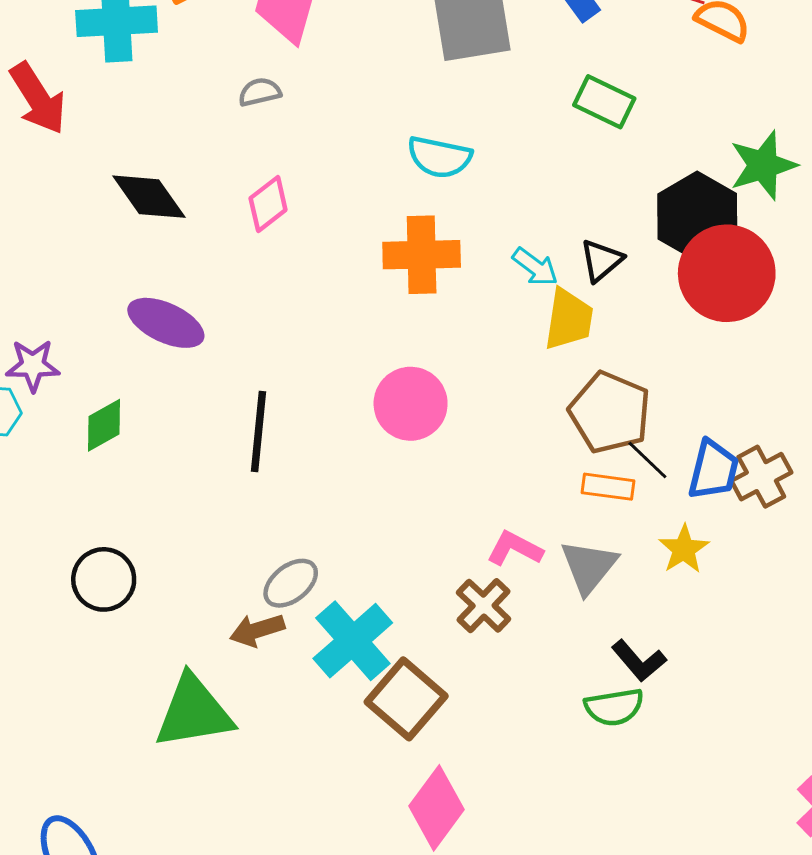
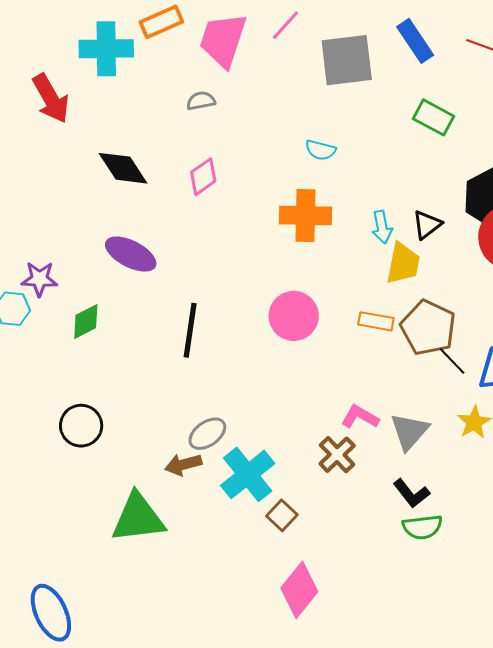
cyan semicircle: (439, 157) -> (321, 150), size x0.7
cyan arrow: (535, 267) -> (382, 227), turned 40
orange rectangle: (608, 487) -> (376, 321), moved
black L-shape: (639, 661) -> (411, 493), moved
brown square: (406, 699) -> (282, 515), size x0.6

